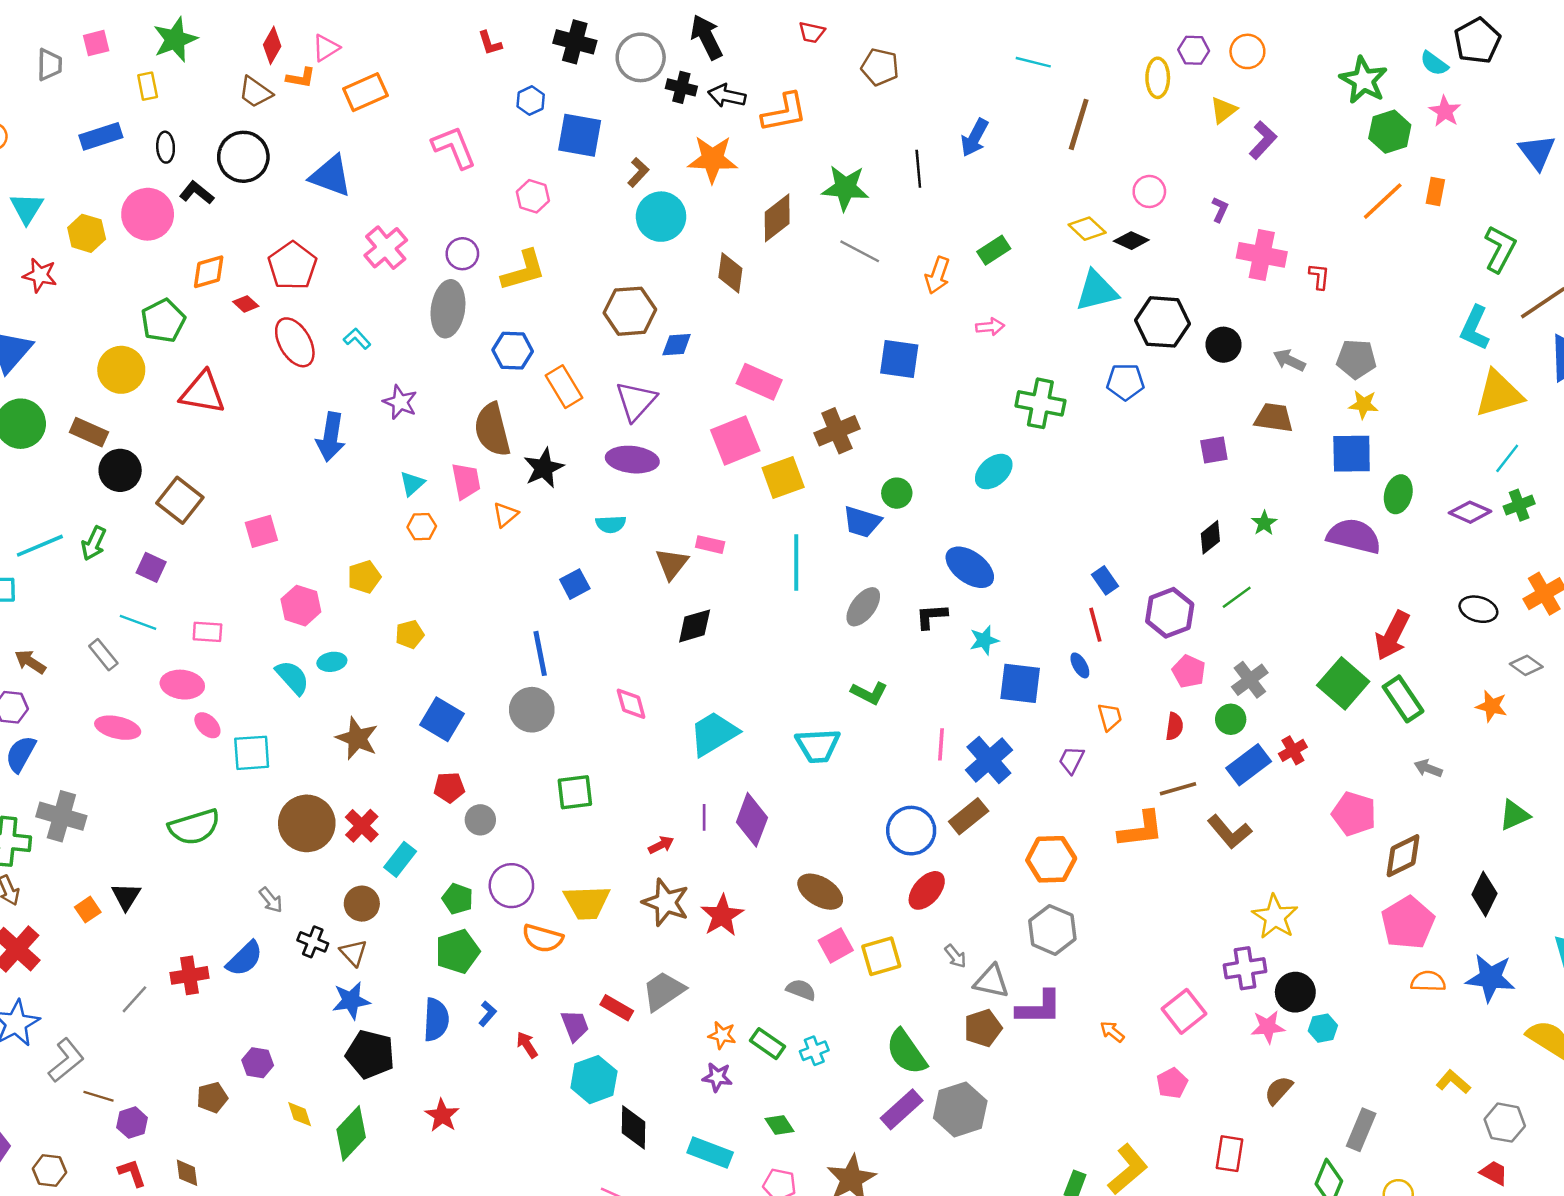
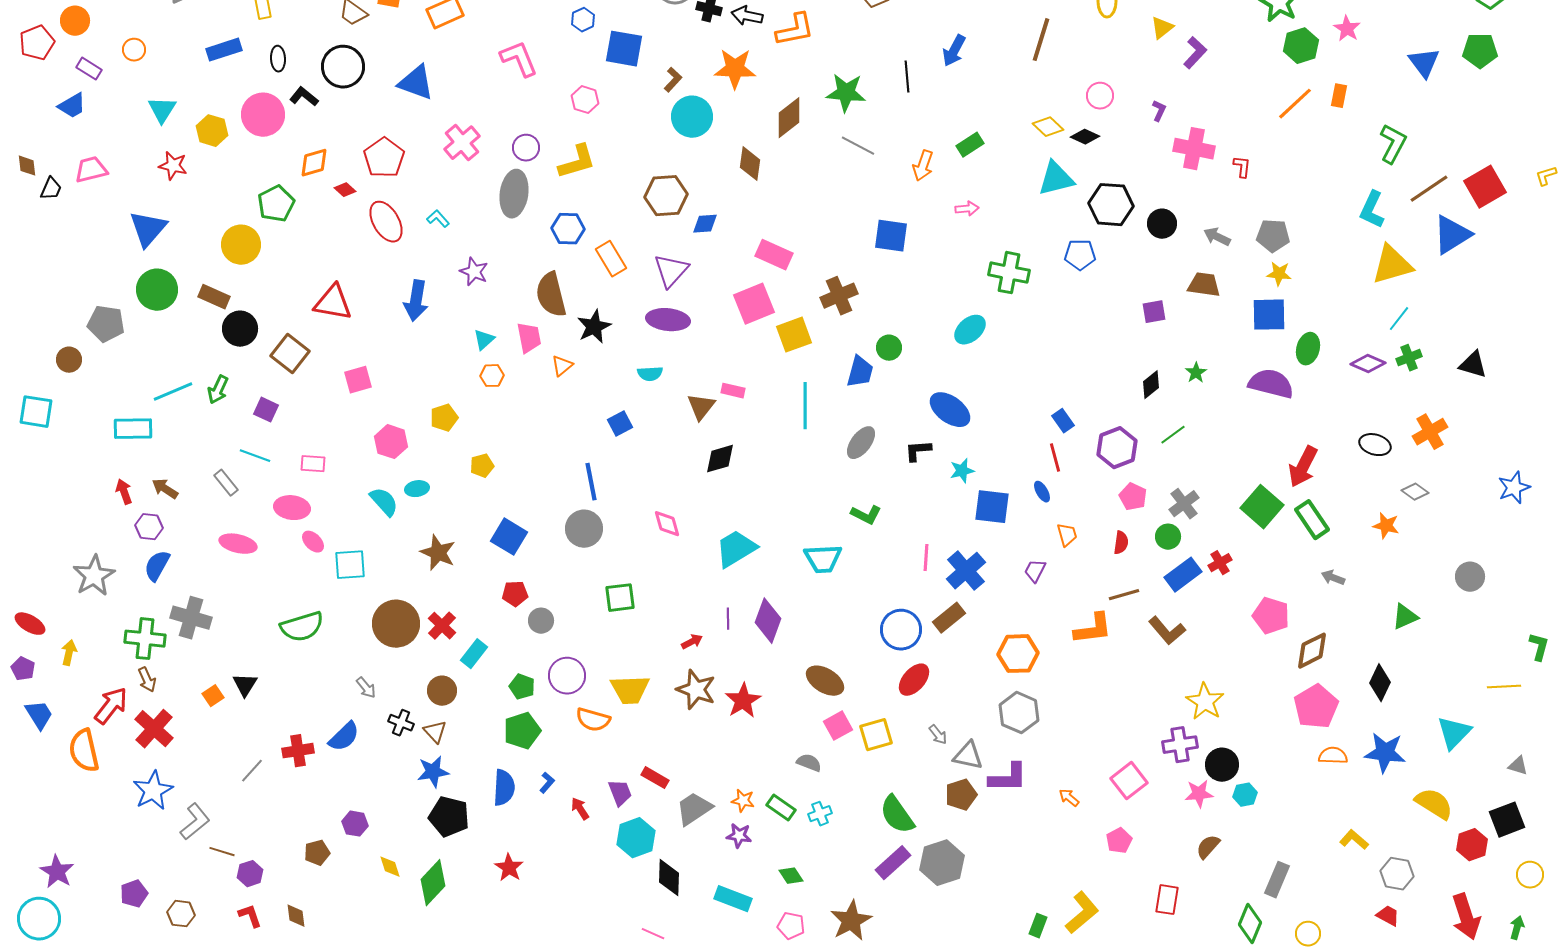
red triangle: (203, 393) -> (333, 303), moved
blue trapezoid: (862, 522) -> (860, 372), turned -92
gray trapezoid: (663, 991) -> (694, 809), moved

